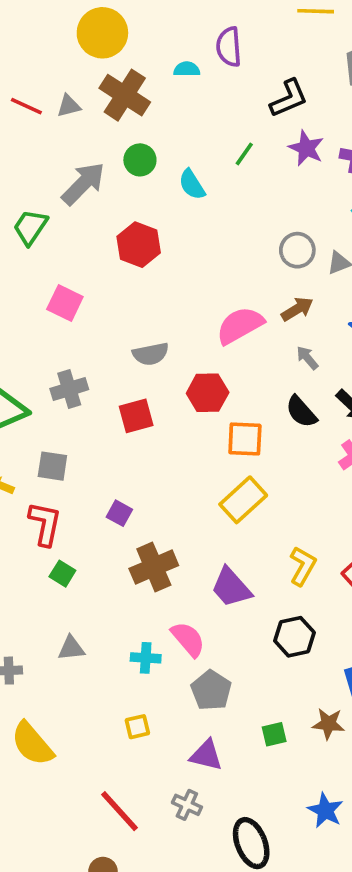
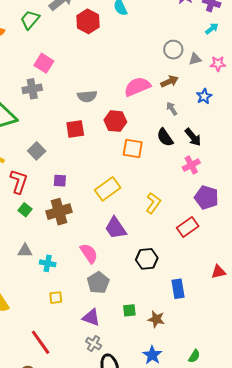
red hexagon: (139, 245) -> (88, 21), moved
gray cross: (69, 389) -> (32, 89), moved
gray square: (52, 466) -> (37, 151), moved, turned 30
yellow rectangle: (243, 500) -> (108, 189), moved
purple square: (119, 513) -> (60, 181), turned -32
yellow L-shape: (303, 566) -> (153, 203), moved
brown cross: (154, 567) -> (59, 212), moved
cyan cross: (146, 658) -> (48, 263), moved
brown star: (328, 724) -> (156, 319), moved
gray cross: (187, 805) -> (94, 344), moved

